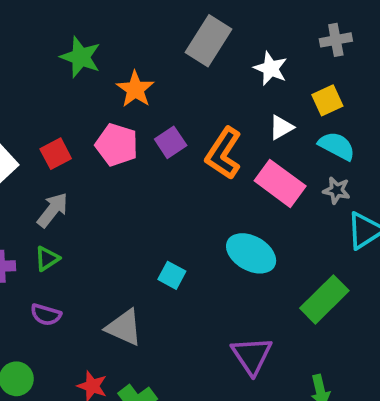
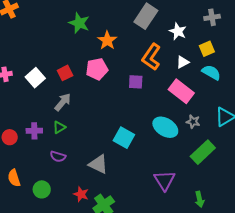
purple square: (171, 142) -> (136, 82), moved, turned 35
pink pentagon: (117, 145) -> (97, 69), turned -30
orange L-shape: (224, 153) -> (151, 57), moved
gray star: (337, 190) -> (193, 122), moved
cyan square: (172, 275) -> (124, 138), size x1.5

